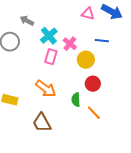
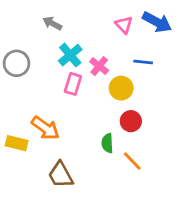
pink triangle: (88, 14) -> (124, 25), turned 32
gray arrow: (27, 21) -> (52, 23), moved
orange arrow: (46, 89) -> (45, 128), moved

